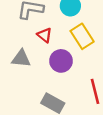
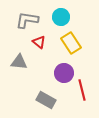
purple circle: (61, 61) -> (64, 73), moved

